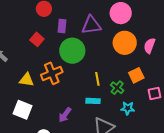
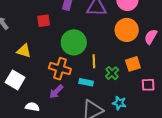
red square: (37, 39) -> (44, 21), moved, turned 32
green circle: (72, 51) -> (74, 42), moved
orange cross: (52, 73) -> (60, 69), moved, turned 30
cyan star: (128, 108) -> (119, 103), moved

